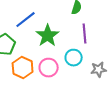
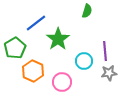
purple line: (85, 34) -> (105, 51), moved
pink circle: (49, 68) -> (62, 82), moved

